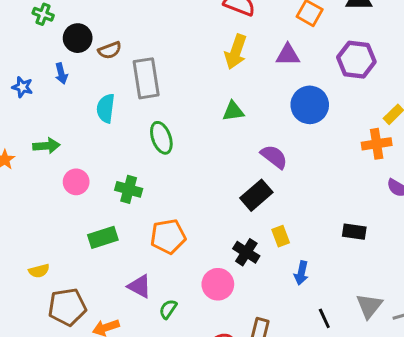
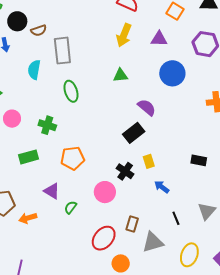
blue arrow: (301, 273) -> (162, 187), turned 112

